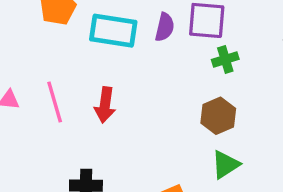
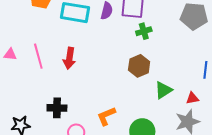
green triangle: (225, 165) -> (163, 90), moved

